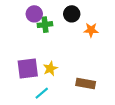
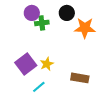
orange star: (91, 30) -> (85, 28), size x1.5
purple square: (28, 69) -> (26, 64), turned -30

